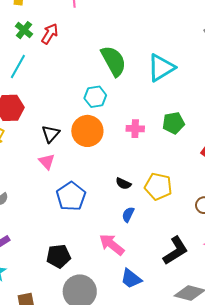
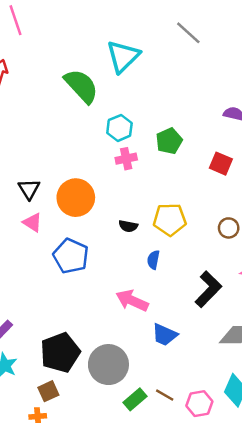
cyan triangle: (161, 68) -> (123, 56), moved
cyan hexagon: (95, 97) -> (119, 128), moved
orange circle: (87, 131) -> (76, 198), moved
blue semicircle: (128, 215) -> (153, 260), moved
black pentagon: (58, 256) -> (60, 353), moved, size x1.4

